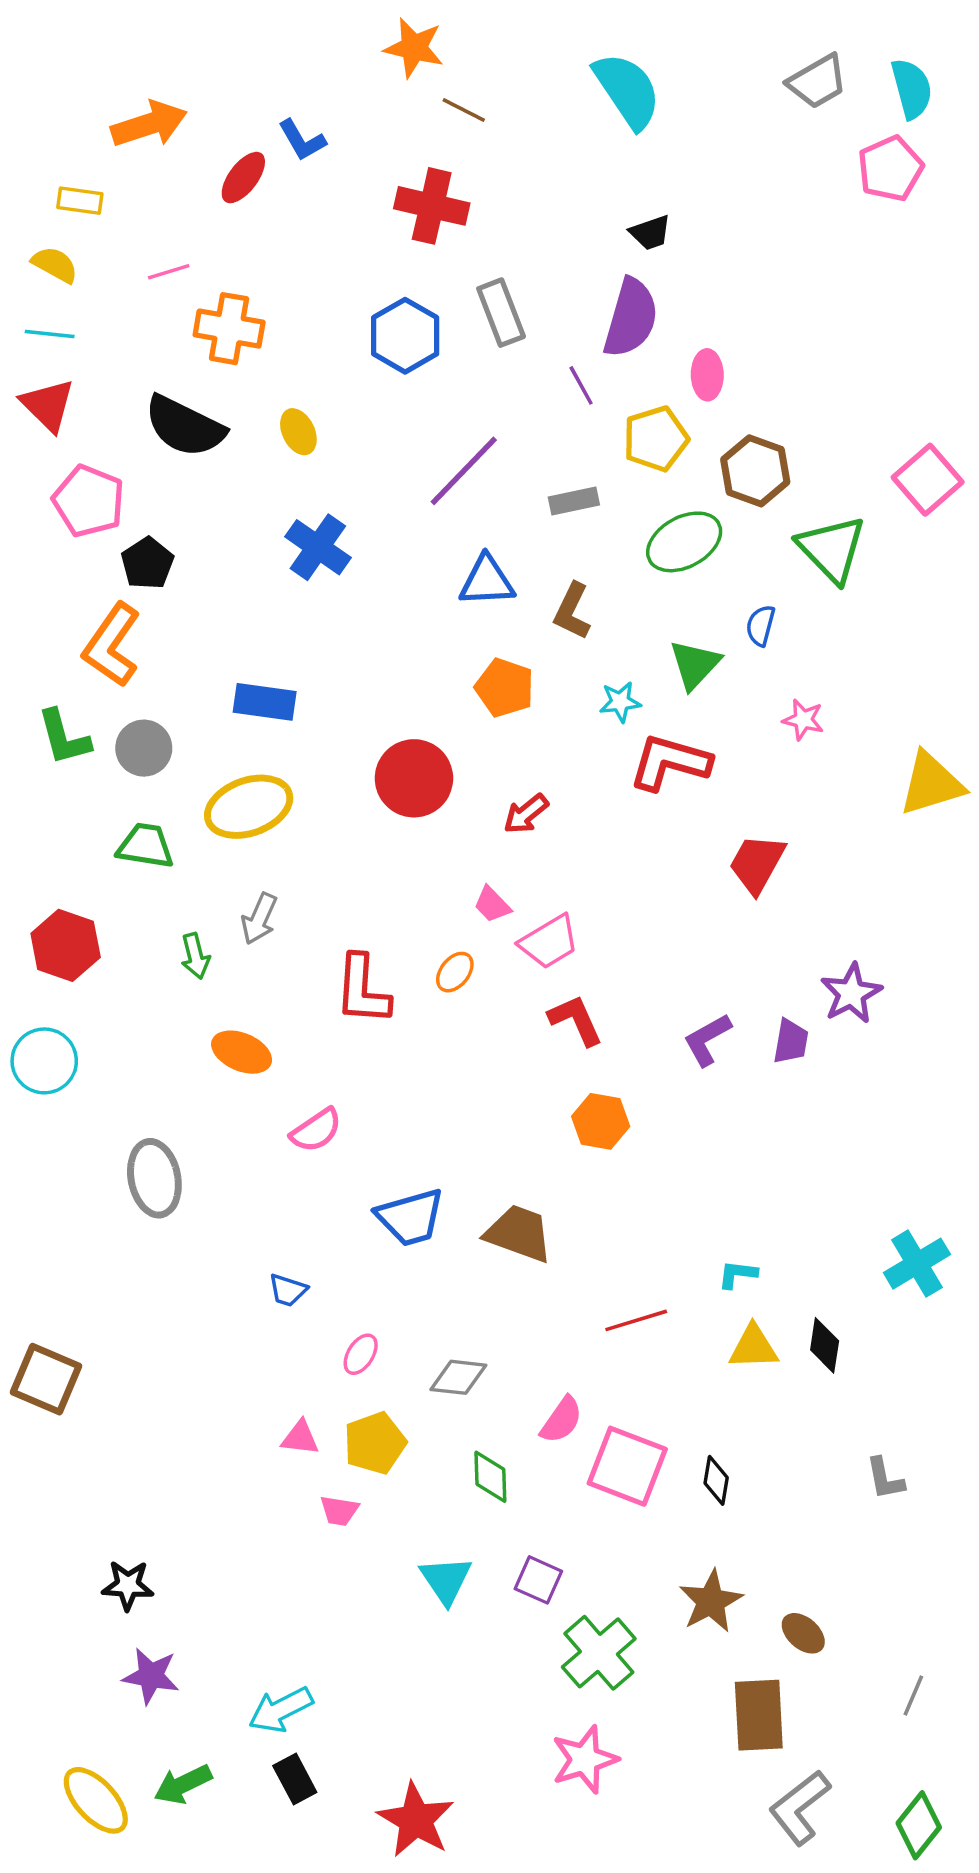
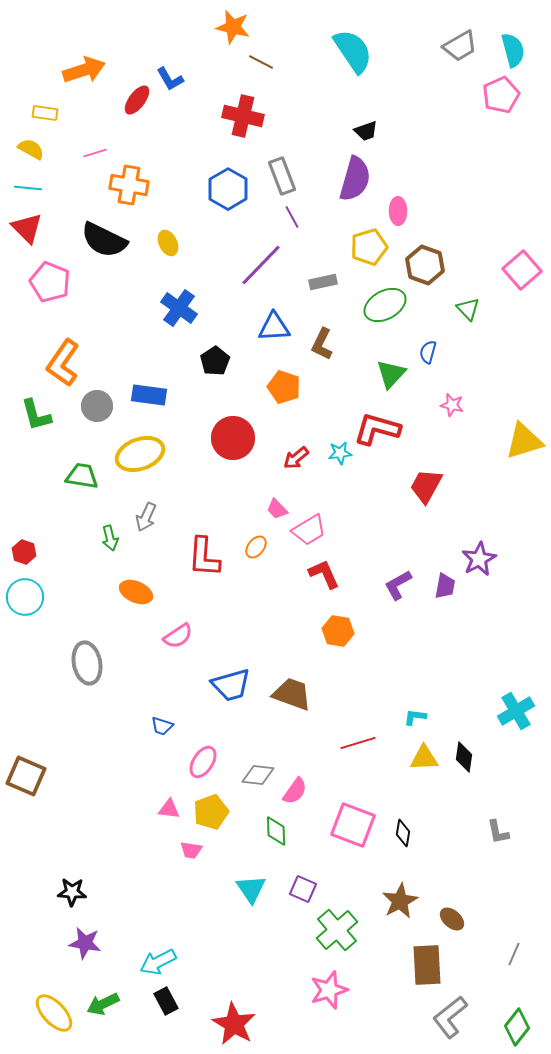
purple line: (581, 385) -> (292, 217), moved
green triangle: (832, 549) -> (468, 309), size x0.6
black pentagon: (147, 563) -> (215, 361), moved
cyan star: (620, 702) -> (340, 453), moved
gray circle: (144, 748) -> (97, 406), moved
red hexagon: (66, 945) -> (24, 552), moved, size x0.6
pink ellipse: (361, 1354) -> (203, 762), size x1.4
pink semicircle: (561, 1420) -> (295, 791), moved

